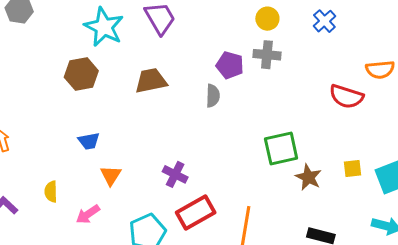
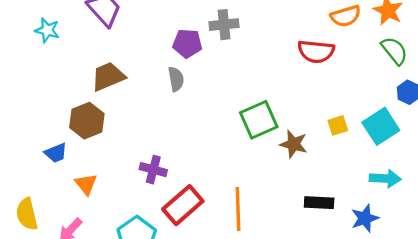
cyan star: (104, 27) -> (47, 30), size x0.6
brown hexagon: (81, 74) -> (87, 121), moved
yellow semicircle: (51, 192) -> (27, 214), size x1.4

